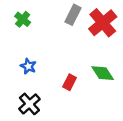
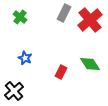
black cross: (29, 104) -> (14, 91), moved

